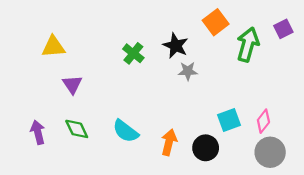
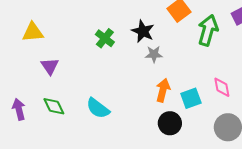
pink diamond: (263, 121) -> (222, 87), moved, turned -50
orange arrow: (169, 142) -> (163, 90), moved

